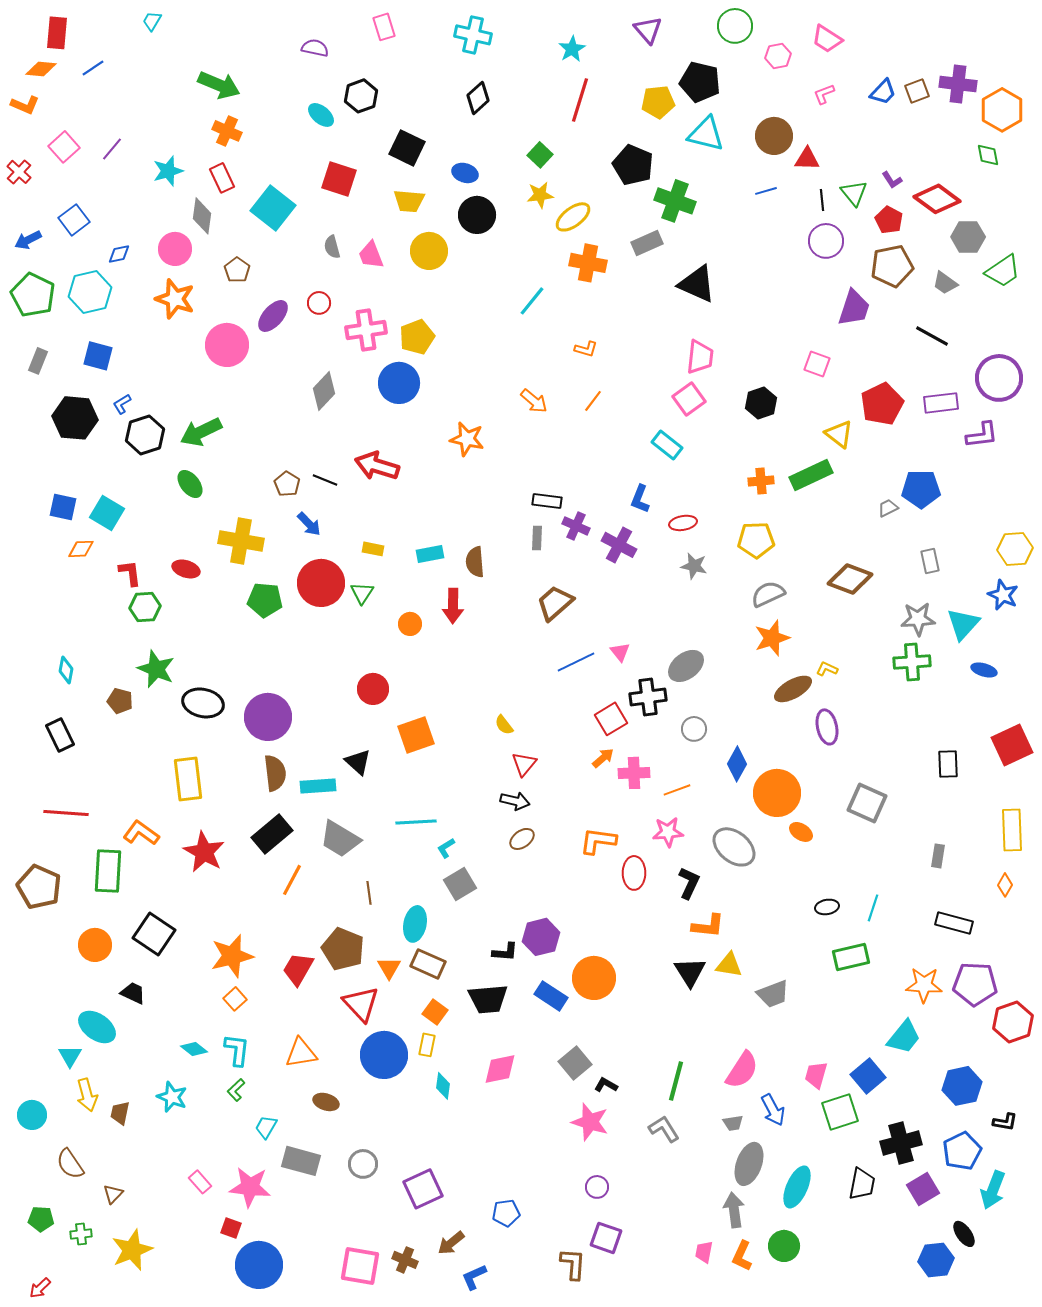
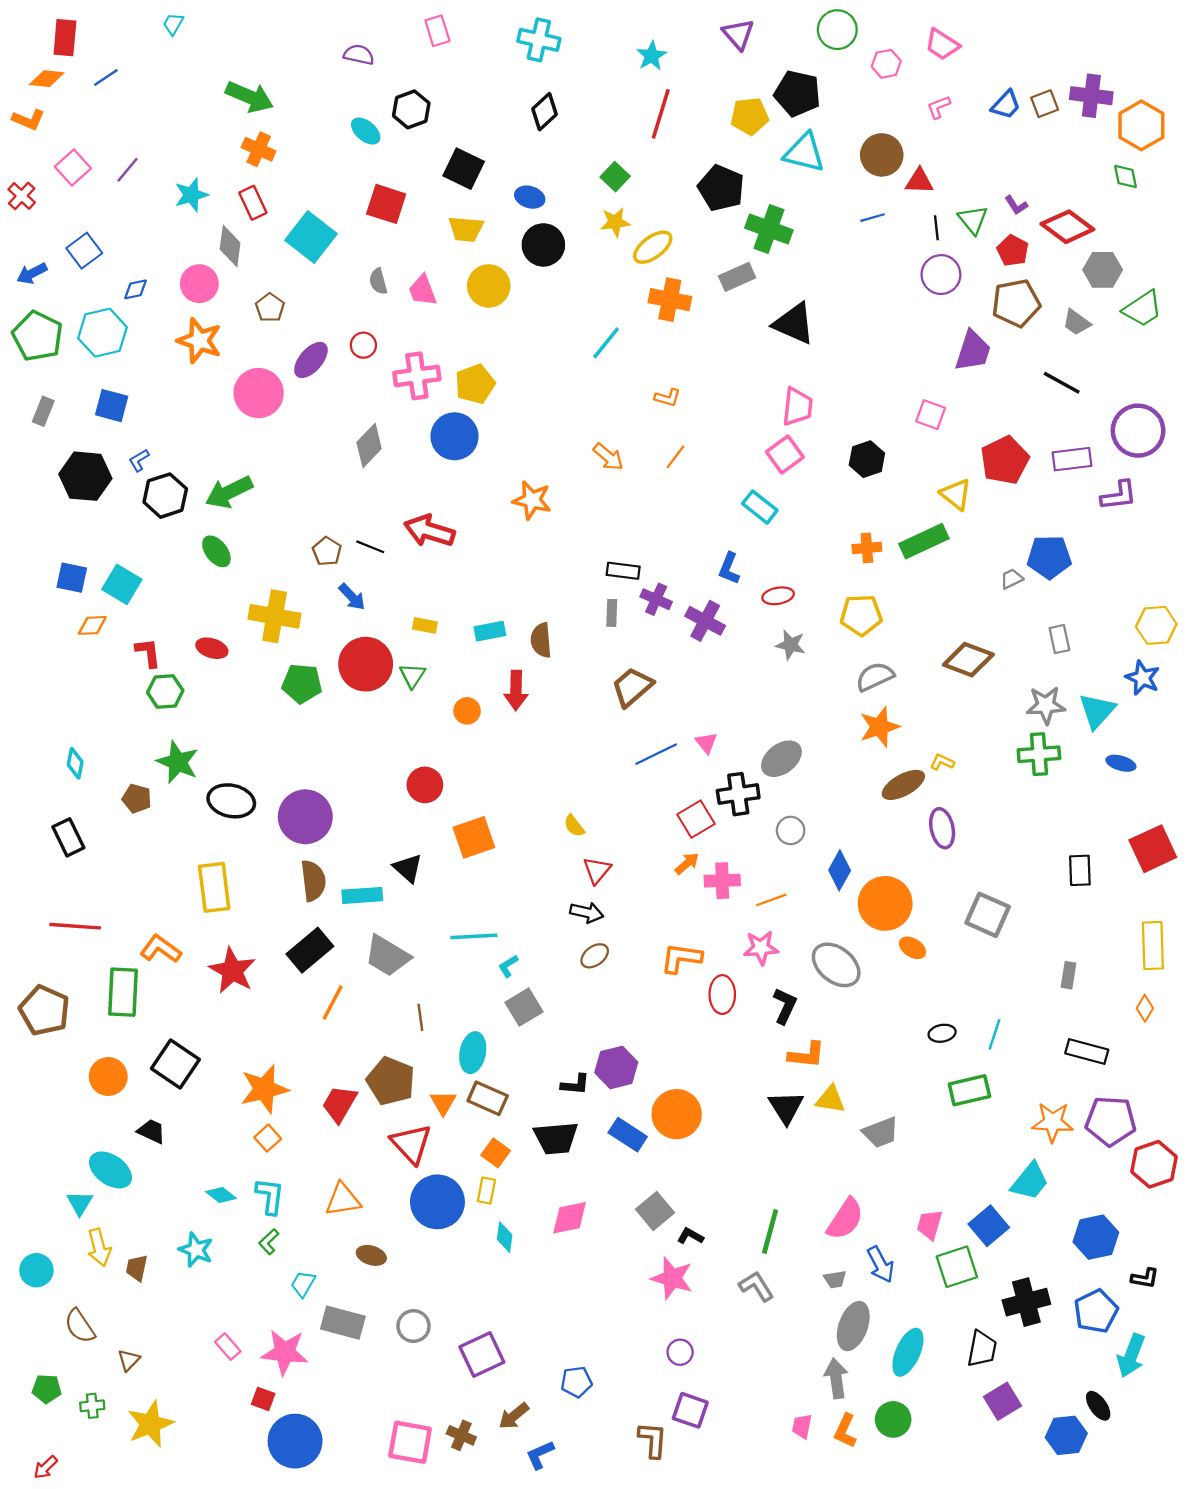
purple square: (923, 1189) -> (1002, 1401), moved

